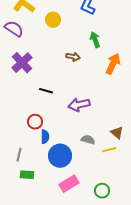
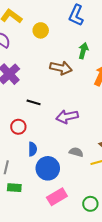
green arrow: (95, 40) -> (83, 51), turned 35
brown arrow: (73, 57) -> (61, 68), size x1.5
red circle: (35, 122) -> (18, 127), moved

